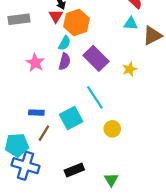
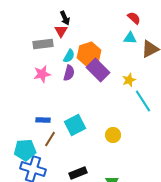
gray rectangle: (19, 19) -> (43, 44), moved
orange hexagon: (76, 23) -> (89, 54), moved
pink star: (35, 63) -> (42, 74), turned 30
cyan line: (95, 97) -> (143, 101), moved

